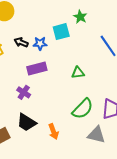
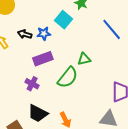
cyan square: (61, 32) -> (64, 20), turned -30
green semicircle: (83, 109) -> (68, 78), moved

